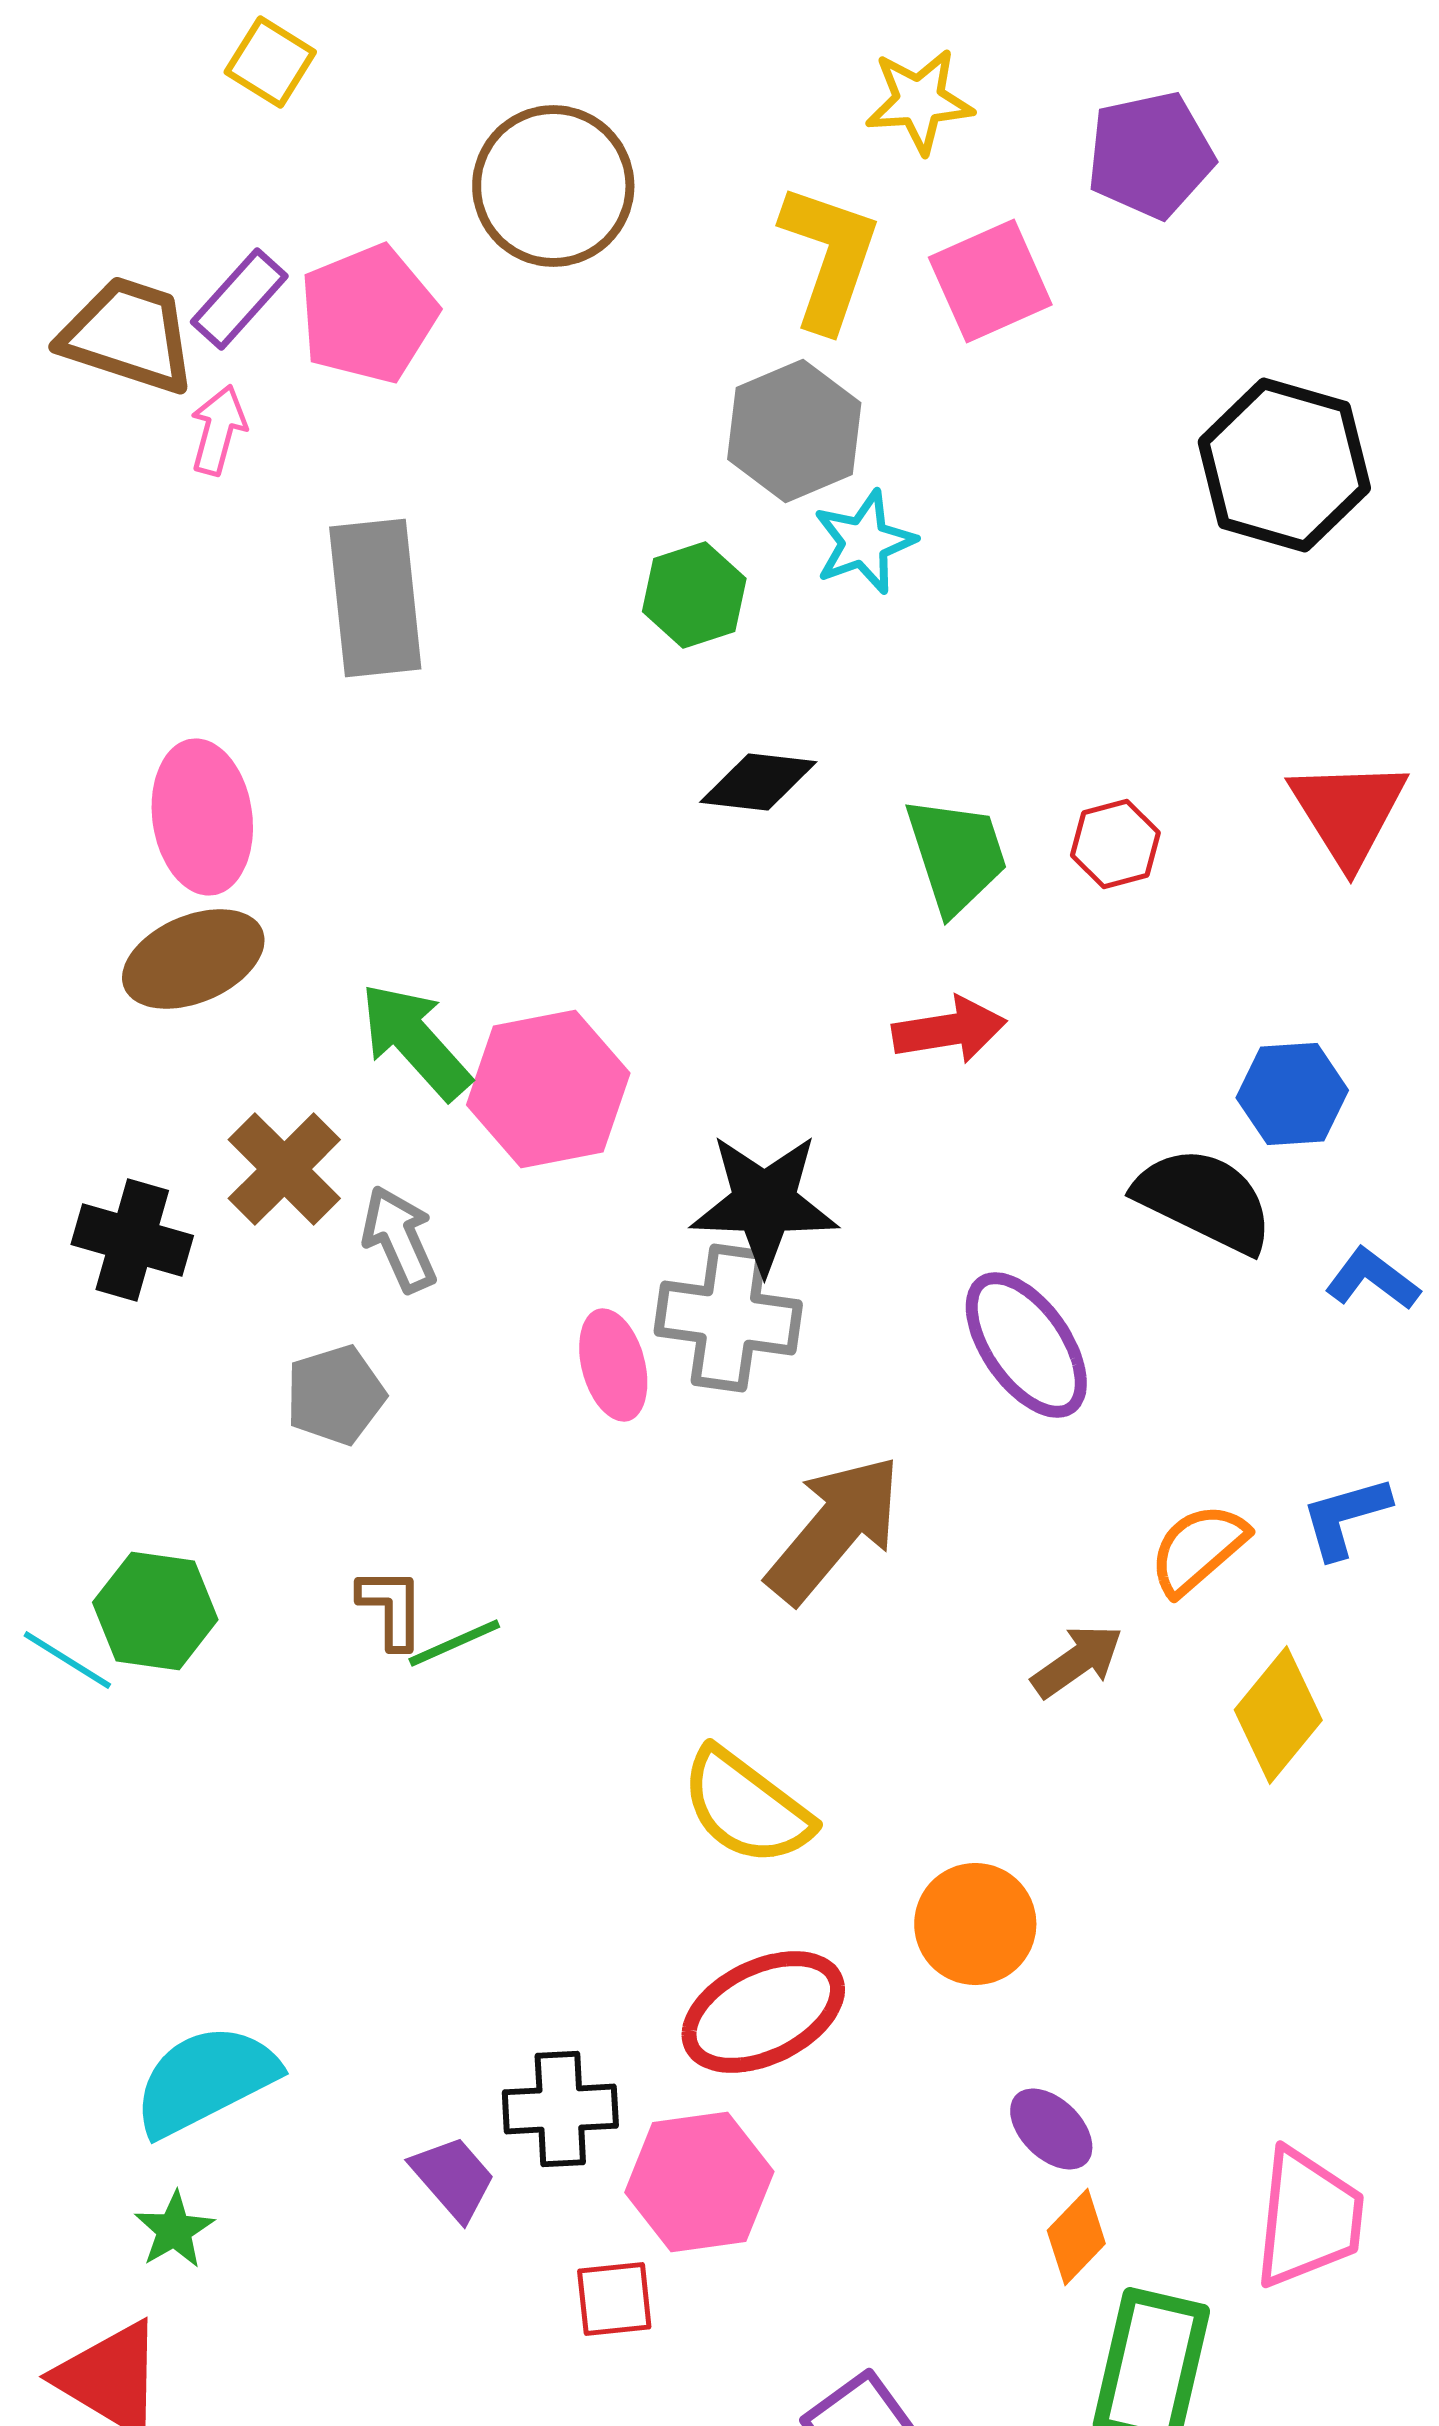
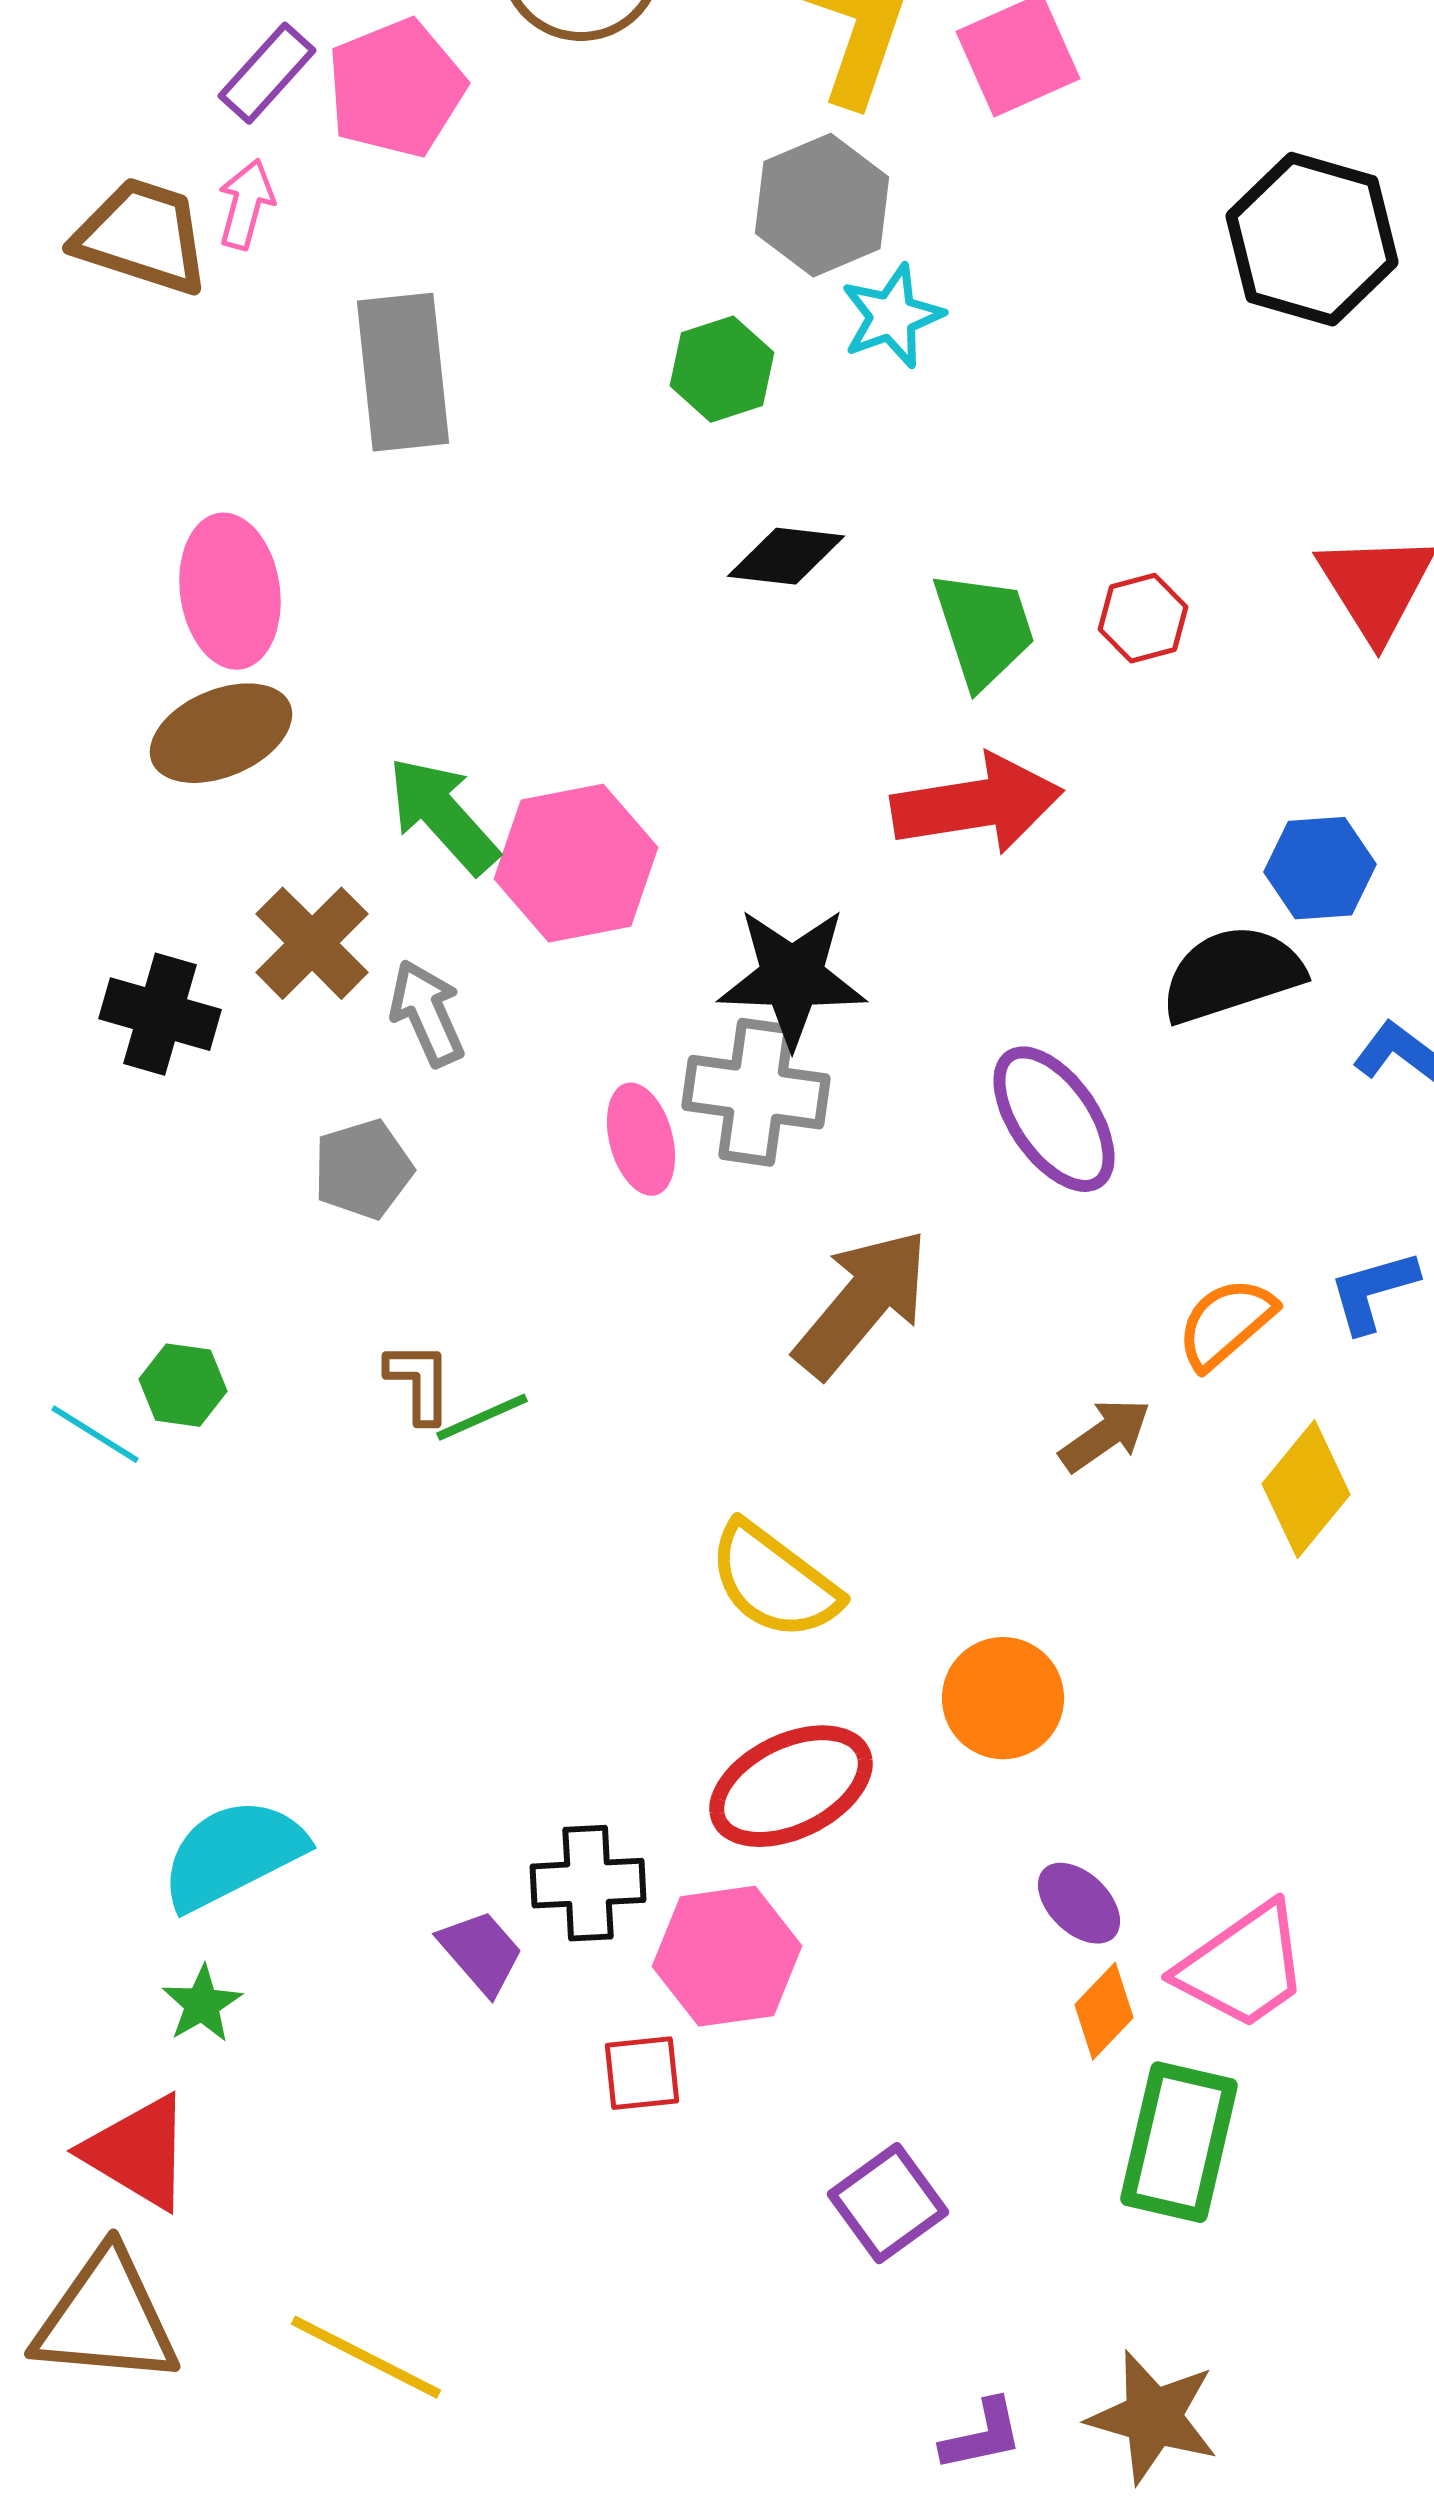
brown trapezoid: (128, 335) -> (142, 236), moved
red arrow: (949, 1030) -> (977, 804), size x1.5
black semicircle: (1204, 1200) -> (1232, 974), turned -44
green hexagon: (155, 1611) -> (183, 1385), size x0.7
pink trapezoid: (1308, 2218) -> (1243, 1966), moved, turned 49

